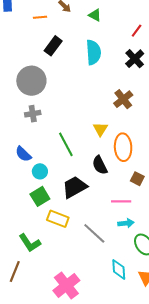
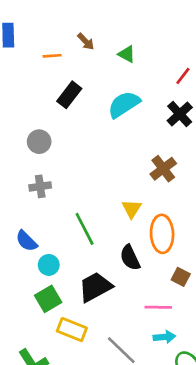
cyan semicircle: (93, 52) -> (124, 104), turned -120
gray circle: (31, 81) -> (39, 142), size x0.6

